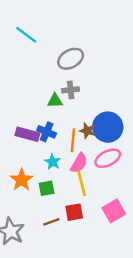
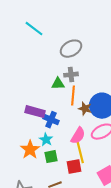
blue cross: (47, 132) -> (51, 120), moved
orange line: (73, 140) -> (73, 96), moved
cyan star: (53, 162) -> (46, 140), moved
red square: (74, 212) -> (74, 167), moved

